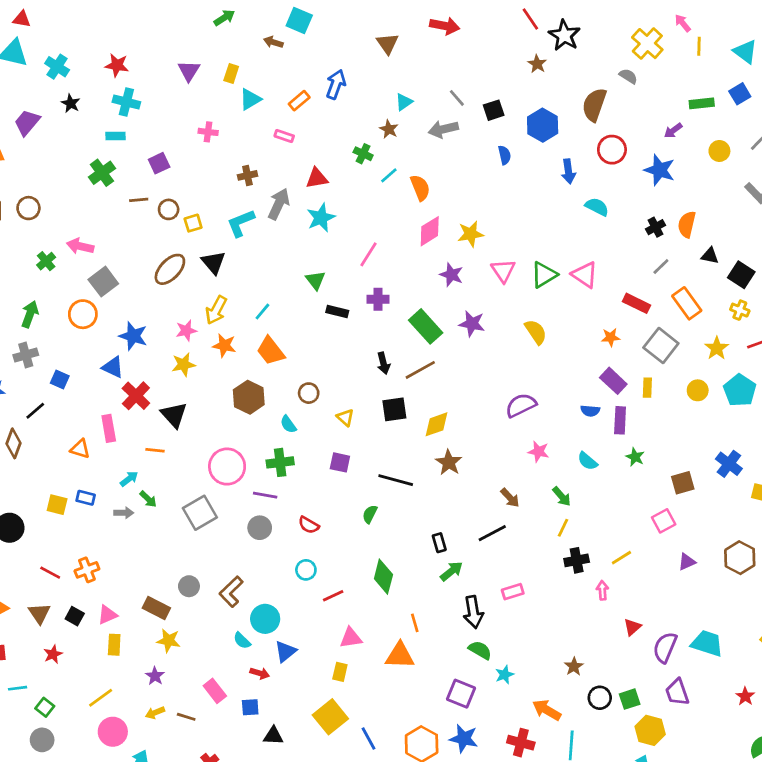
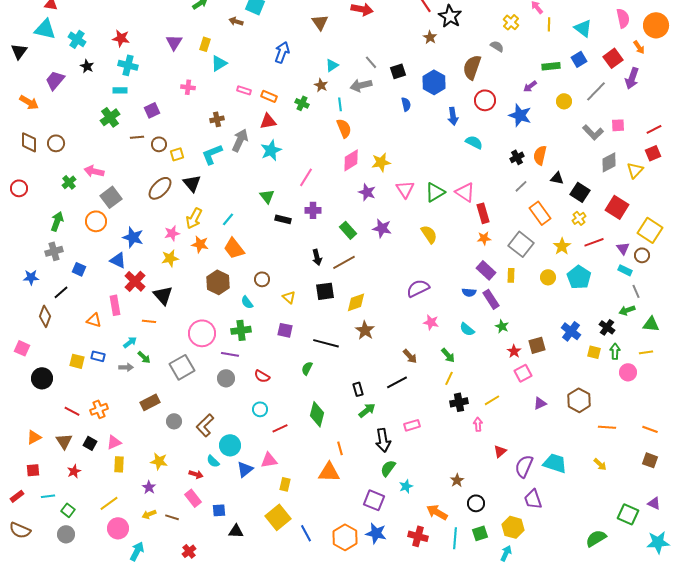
yellow cross: (647, 44) -> (511, 22), size x0.7
orange rectangle: (299, 101) -> (269, 96), moved, turned 63
cyan line: (389, 175) -> (340, 104), moved, turned -56
red rectangle: (636, 303) -> (483, 213), moved, turned 48
yellow cross: (740, 310) -> (579, 218), turned 32
green rectangle: (426, 326) -> (348, 230), size x0.7
purple rectangle: (620, 420) -> (491, 299), turned -36
brown rectangle: (156, 608) -> (150, 402), moved, turned -54
pink triangle: (351, 638) -> (269, 460), moved
green semicircle: (480, 650) -> (388, 468), turned -84
red arrow: (260, 673) -> (196, 474), moved
red star: (745, 696) -> (514, 351), moved
green square: (630, 699) -> (480, 533), moved

